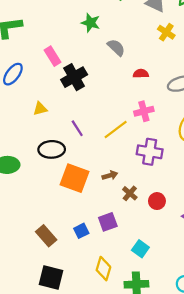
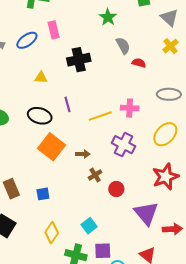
pink rectangle: (53, 56) -> (54, 30), moved
red semicircle: (141, 74) -> (139, 63), moved
purple square: (108, 222) -> (103, 251), moved

